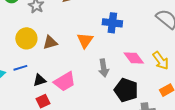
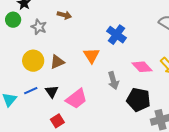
blue cross: (112, 23) -> (116, 35), turned 36
black triangle: (40, 80) -> (52, 92), moved, turned -40

